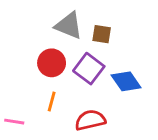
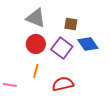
gray triangle: (69, 26) -> (36, 18), moved
blue diamond: (126, 81) -> (88, 44), moved

